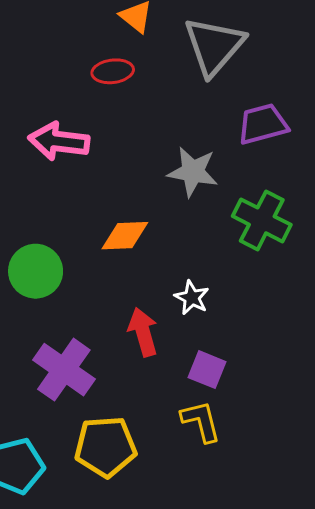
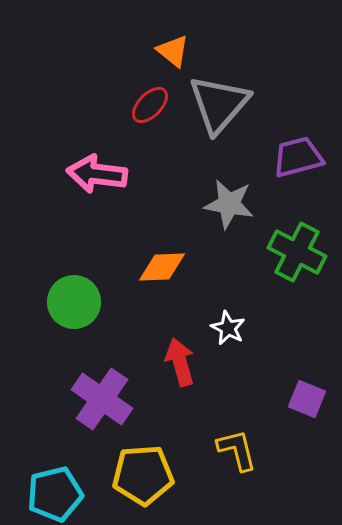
gray triangle: (214, 46) -> (219, 104), moved
red ellipse: (113, 71) -> (150, 105), turned -39
purple square: (207, 370) -> (307, 399), moved

